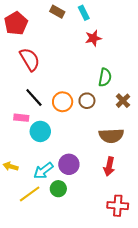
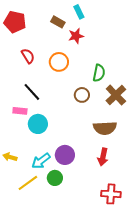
brown rectangle: (57, 12) -> (58, 22), moved
red pentagon: (16, 23) -> (15, 22), turned -30
red star: (93, 38) -> (76, 36), moved
red semicircle: (30, 59) -> (28, 56), size x0.7
brown cross: (123, 101) -> (116, 95), size x1.5
orange circle: (63, 102) -> (59, 62), moved

